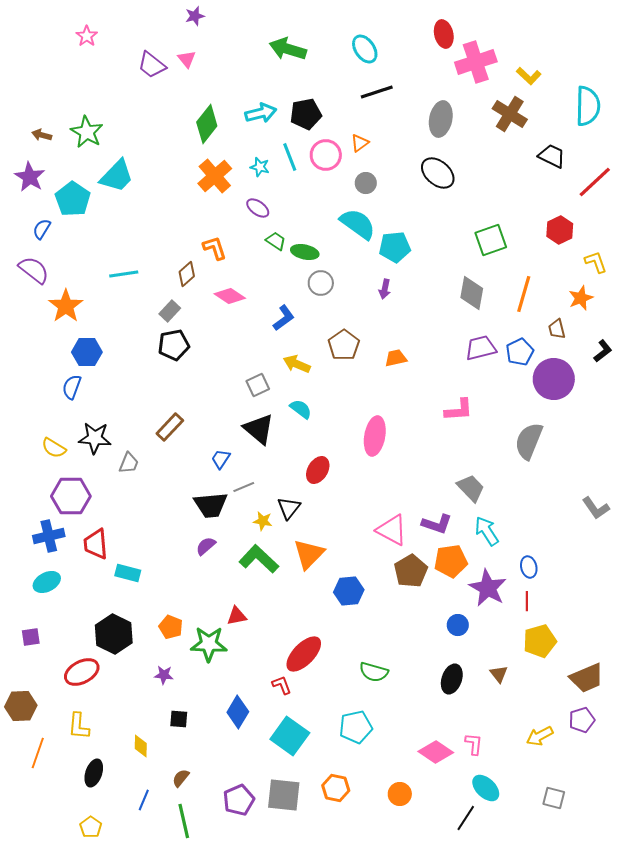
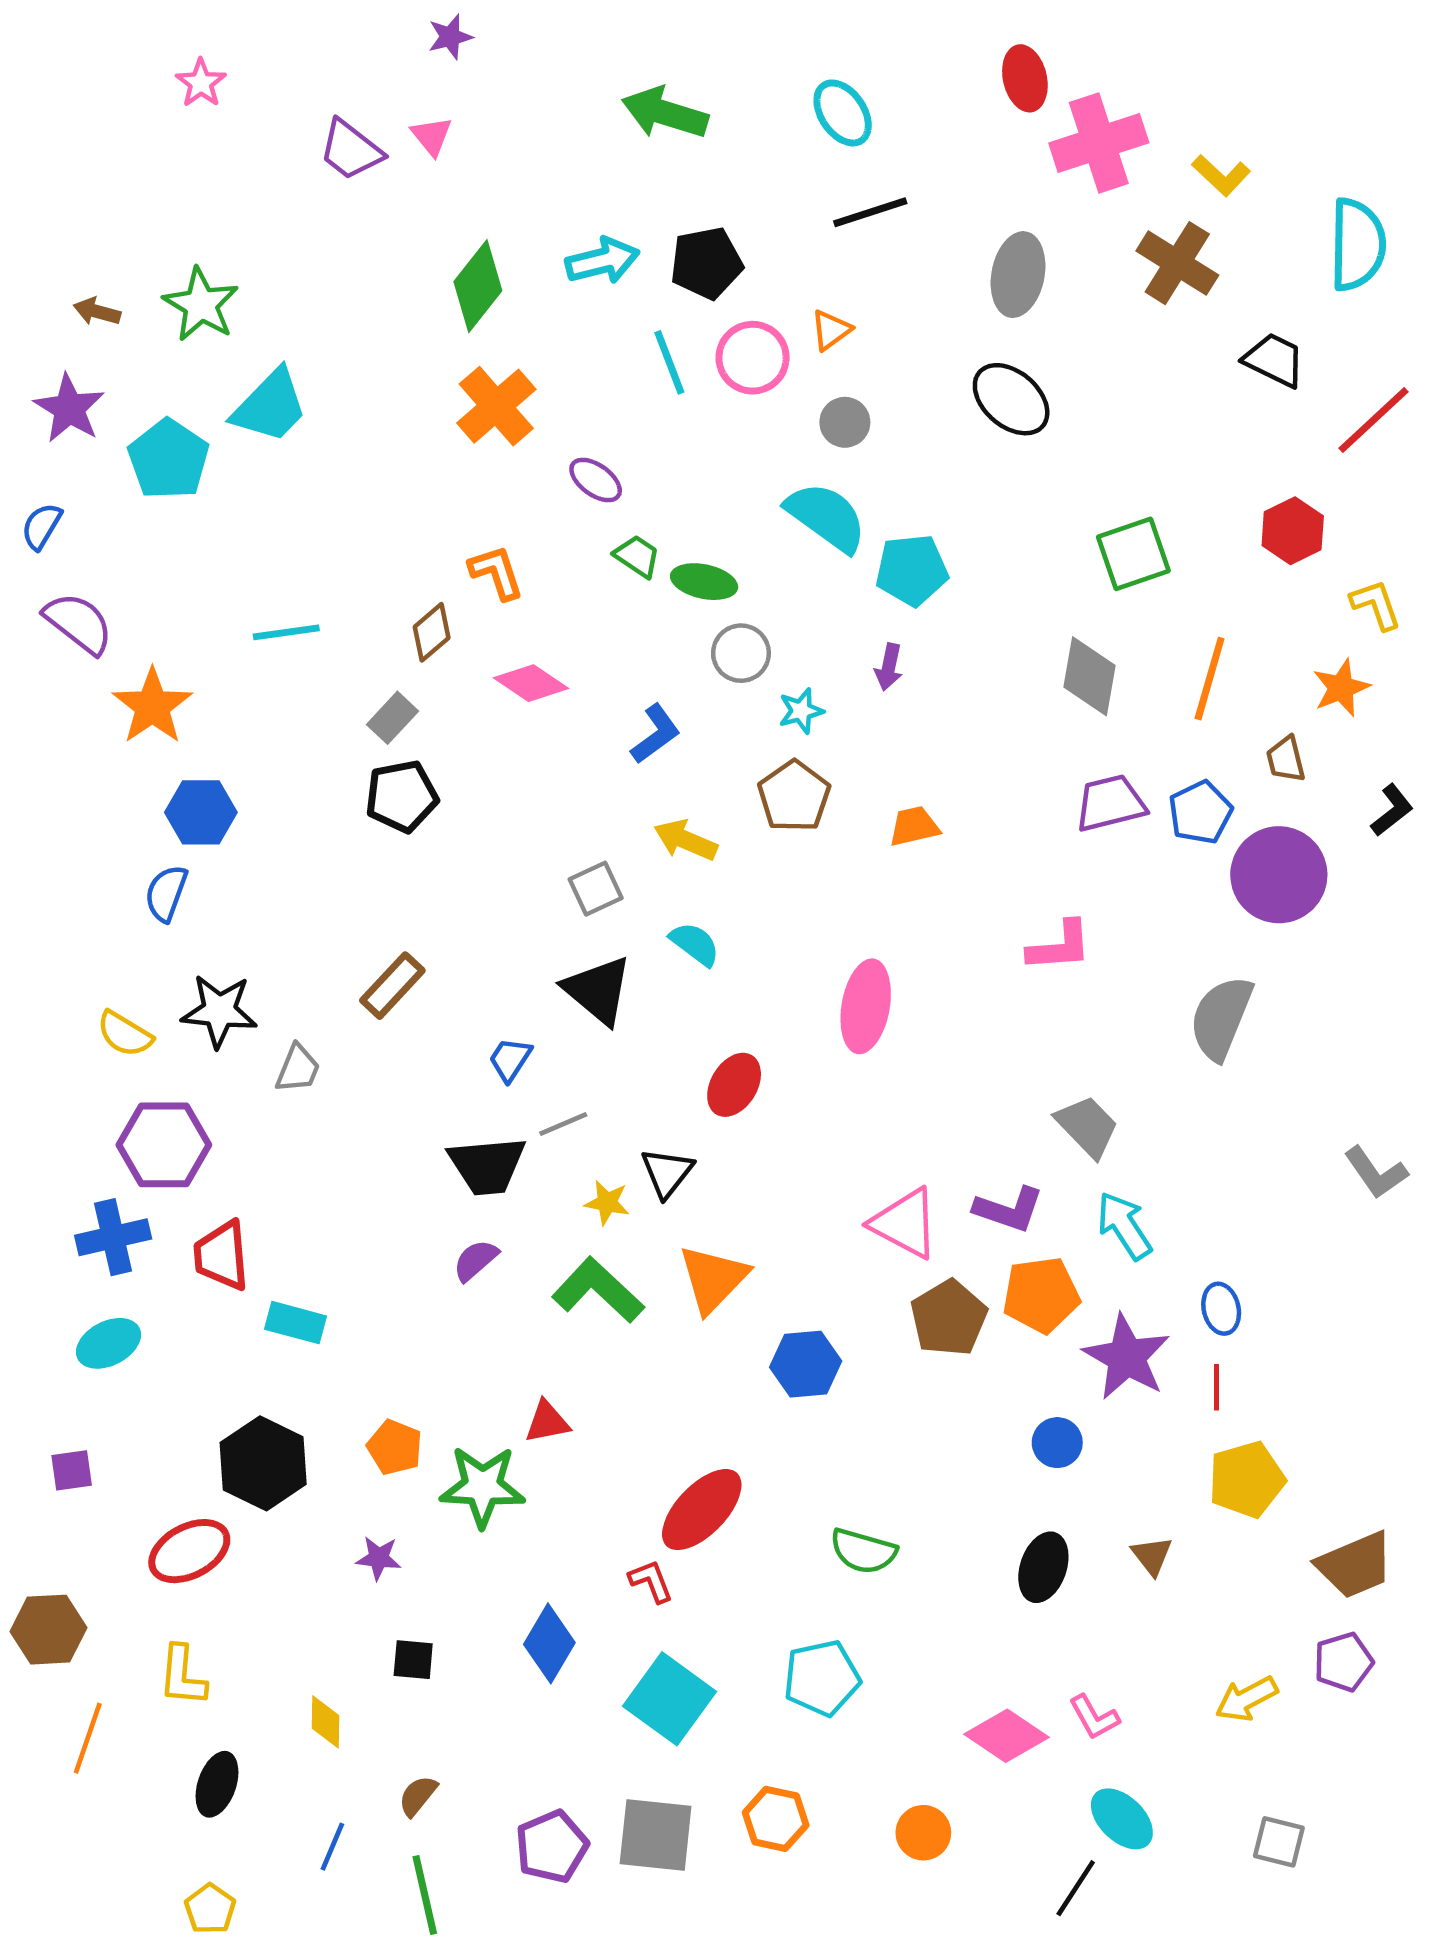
cyan star: (260, 167) -> (801, 711), moved, turned -30
blue semicircle: (42, 229) -> (42, 526), moved
pink L-shape: (474, 744) -> (1094, 1717), turned 145

